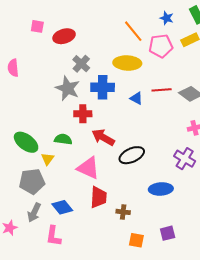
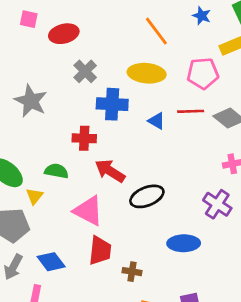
pink pentagon: (161, 46) -> (203, 73), moved
gray star: (68, 88) -> (31, 101), moved

